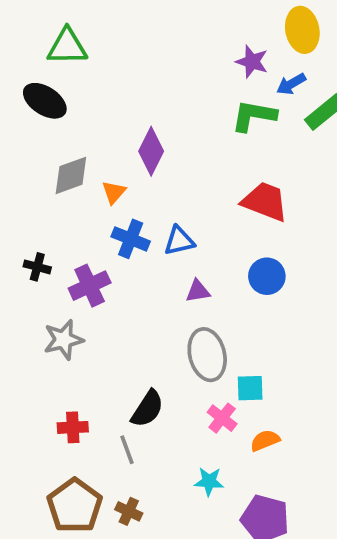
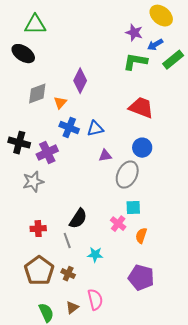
yellow ellipse: (302, 30) -> (161, 16), turned -40
black cross: (37, 267) -> (19, 143), size x1.5
gray ellipse: (207, 355) -> (127, 175), moved, turned 40
orange semicircle: (265, 440) -> (141, 236), turned -49
cyan star: (209, 482) -> (95, 255), moved

